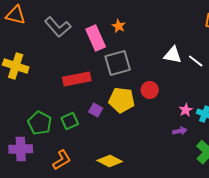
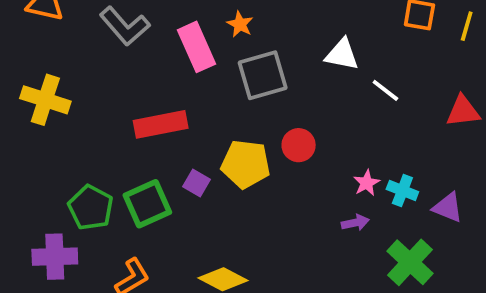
white triangle: (173, 55) -> (342, 54), moved
gray square: (118, 63) -> (263, 75), moved
green square: (70, 121) -> (147, 204), size x1.4

